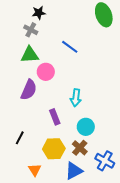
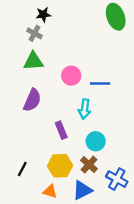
blue line: (70, 47) -> (100, 83), moved, turned -36
pink circle: (46, 72) -> (71, 76), moved
black line: (20, 138) -> (22, 169), moved
orange triangle: (35, 170) -> (50, 191), moved, turned -40

